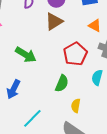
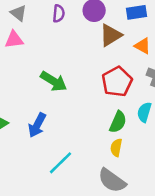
brown triangle: (54, 21) -> (111, 35), moved
green semicircle: (62, 83) -> (118, 122), moved

